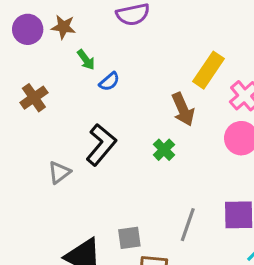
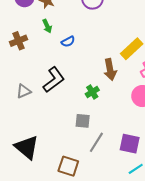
green arrow: (86, 60) -> (47, 26), moved
gray square: (129, 238) -> (83, 121), moved

